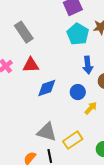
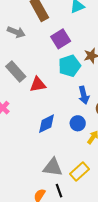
cyan pentagon: (78, 34) -> (70, 66), turned 30
red triangle: (31, 65) -> (38, 85), moved

